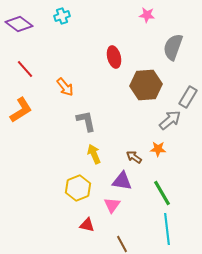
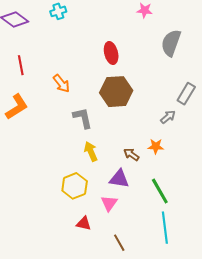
red line: (25, 69) -> (21, 65), turned 30
brown hexagon: (146, 85) -> (116, 92), moved
gray arrow: (170, 120) -> (168, 117), size x0.7

